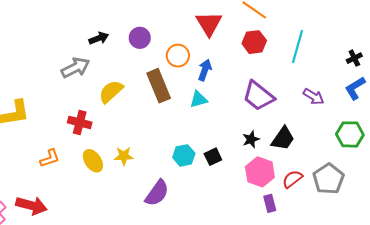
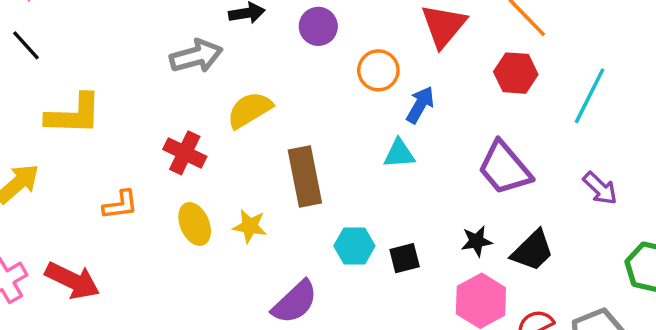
brown rectangle: (159, 86) -> (305, 177), moved

